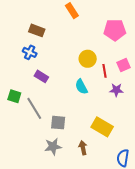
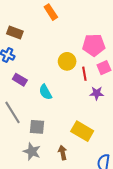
pink pentagon: (115, 30) -> (94, 45), moved
cyan semicircle: (81, 87) -> (45, 92), moved
gray star: (53, 147) -> (32, 151), turned 30

